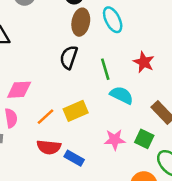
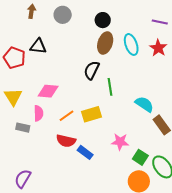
red star: (144, 62) -> (158, 48), moved
green line: (105, 69) -> (110, 87), moved
cyan semicircle: (122, 95) -> (144, 104), moved
green square: (144, 139) -> (140, 157), moved

